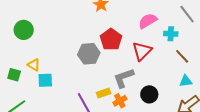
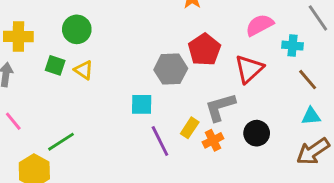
yellow triangle: (34, 65) -> (84, 70), moved
green square: (14, 75) -> (55, 65), moved
cyan square: (45, 80) -> (142, 104), moved
yellow rectangle: (104, 93) -> (190, 128), turned -40

